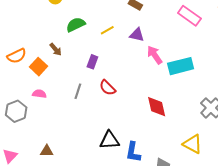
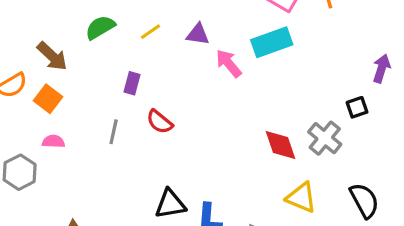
brown arrow: (56, 49) -> (52, 56), moved, size x1.5
cyan rectangle: (181, 66) -> (272, 42), moved
red diamond: (157, 107) -> (280, 145), moved

